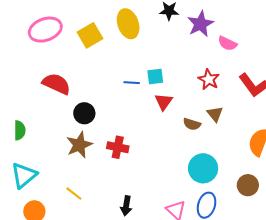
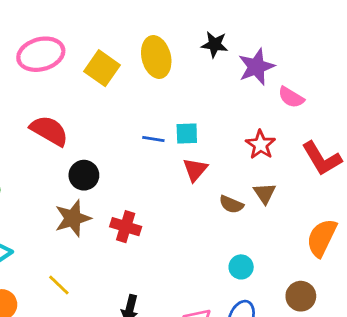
yellow square: (90, 35) -> (102, 68), turned -30
cyan circle: (203, 168) -> (241, 267), size x0.6

